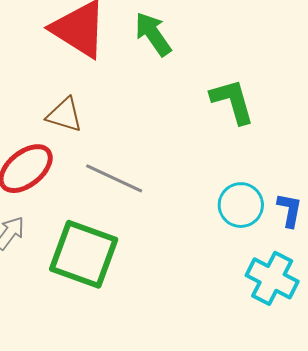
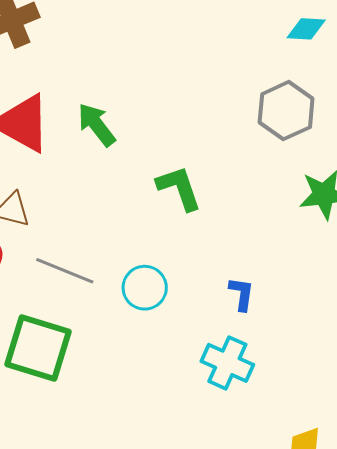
cyan circle: (241, 205) -> (145, 288), moved

